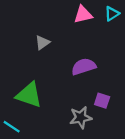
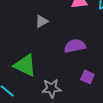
gray star: (81, 117) -> (52, 88), moved

